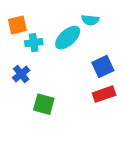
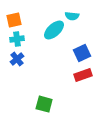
cyan cross: (34, 43) -> (17, 39), moved
green square: (44, 104) -> (44, 104), moved

